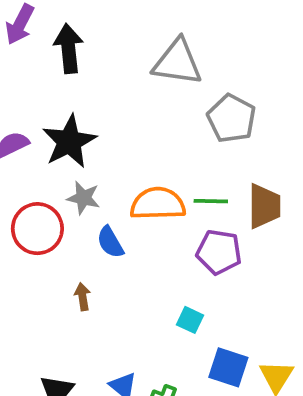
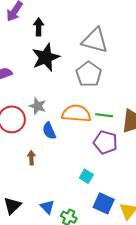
black arrow: (68, 49) -> (39, 27), size x0.7
gray pentagon: (231, 118) -> (89, 74), moved
black star: (69, 142) -> (46, 57), moved

